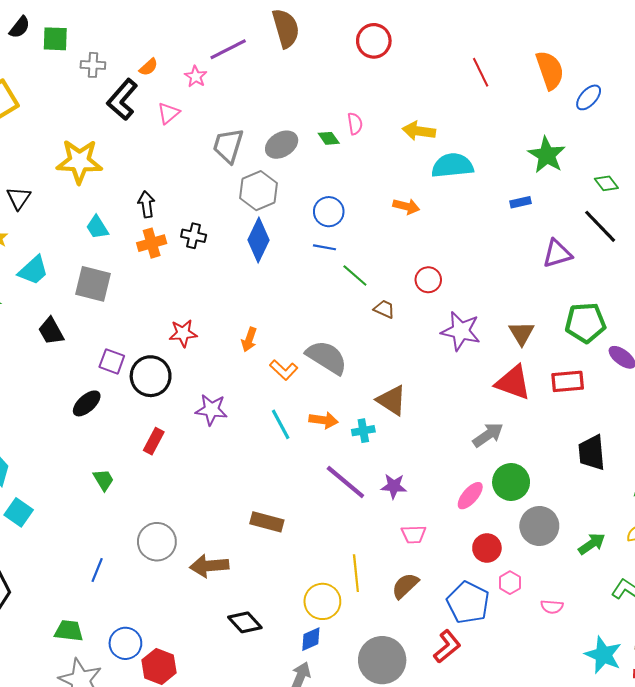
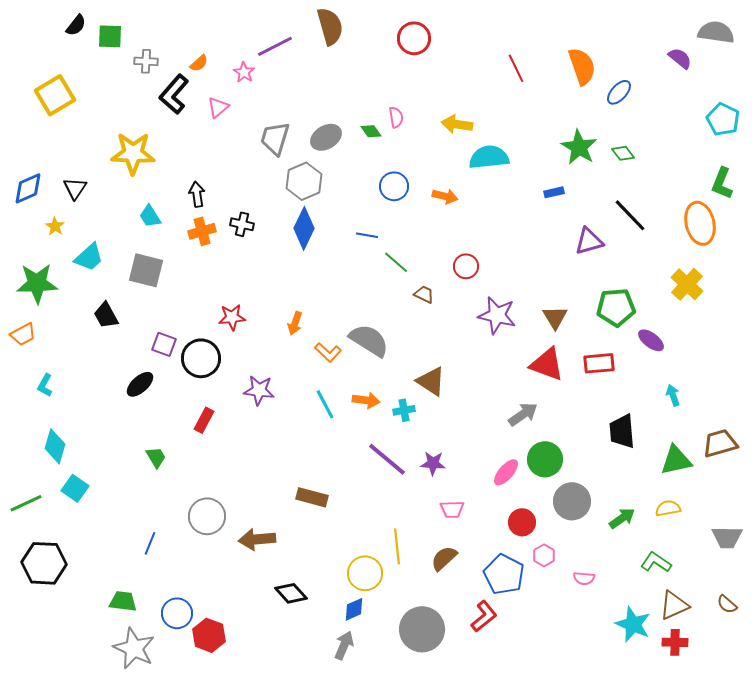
green diamond: (606, 183) -> (623, 153), moved
blue circle: (329, 212) -> (394, 186), moved

